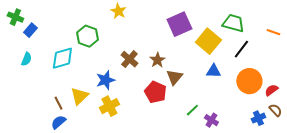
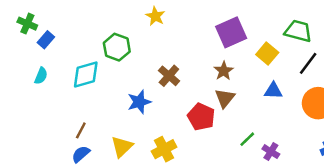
yellow square: (208, 41) -> (267, 53), size x0.7
brown star: (157, 60) -> (224, 71), moved
yellow triangle: (79, 96) -> (122, 147), moved
brown line: (58, 103) -> (81, 130), turned 56
yellow cross: (109, 106) -> (164, 149), moved

